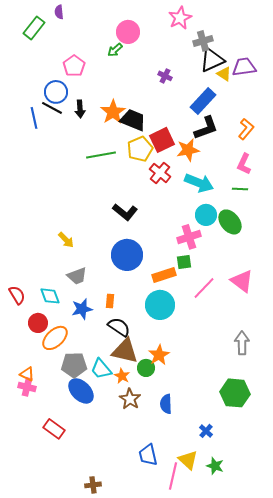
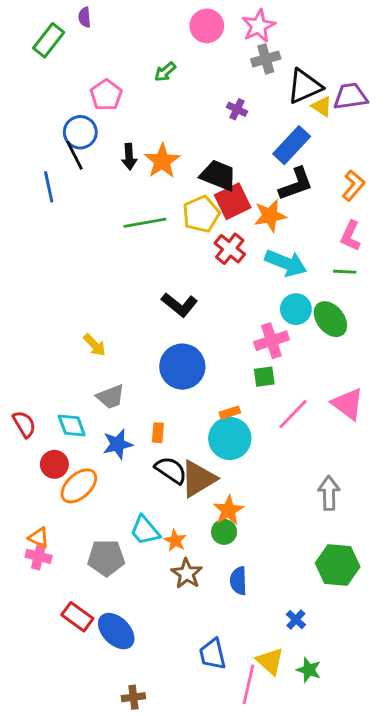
pink circle: (128, 32) -> (207, 26), moved
gray cross: (203, 41) -> (266, 59), moved
black line: (52, 108) -> (75, 155), turned 35
black arrow: (80, 109) -> (129, 157), moved
blue line: (34, 118) -> (49, 187), moved
black trapezoid: (133, 120) -> (218, 175), moved
orange rectangle: (164, 275) -> (230, 413), moved, size x0.6
gray arrow: (242, 343) -> (329, 493), moved
brown triangle: (125, 351) -> (198, 479), moved, turned -44
gray pentagon: (74, 365) -> (106, 558), moved
green circle: (146, 368) -> (224, 532), moved
blue ellipse: (81, 391) -> (116, 631), moved

